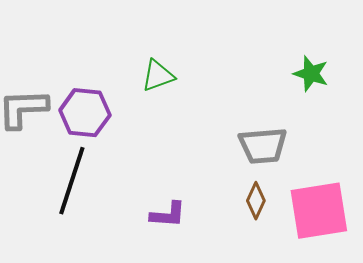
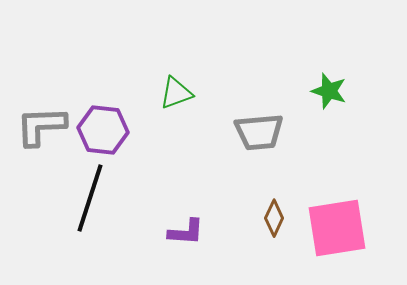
gray trapezoid: (263, 146) -> (259, 132), moved

